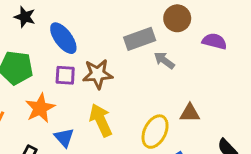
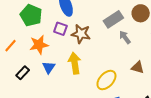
gray rectangle: (140, 39) -> (113, 19), turned -30
brown triangle: (190, 113) -> (138, 67), moved

